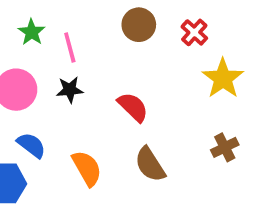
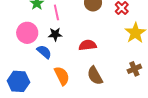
red semicircle: (133, 107) -> (88, 45), turned -54
blue semicircle: (31, 145) -> (44, 52), moved

